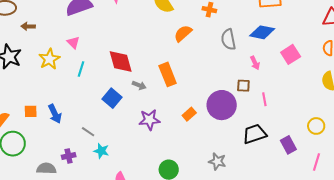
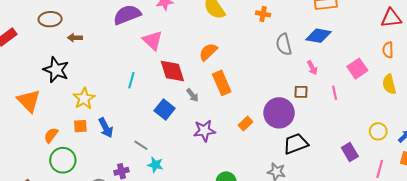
orange semicircle: (183, 33) -> (208, 52), moved
pink triangle: (73, 42) -> (153, 40), moved, size x1.5
pink square: (291, 54) -> (357, 69), moved
yellow star: (49, 59) -> (84, 99), moved
gray arrow: (139, 85) -> (193, 95), turned 32
pink line: (264, 99) -> (335, 93), moved
black trapezoid: (255, 134) -> (296, 144), moved

